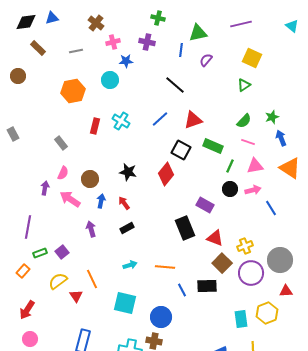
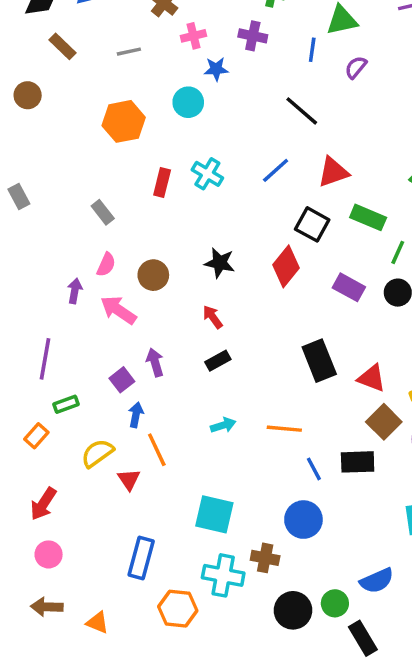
blue arrow: (101, 201) -> (136, 415), moved
purple rectangle: (205, 205) -> (349, 287), moved
purple square: (62, 252) -> (122, 380), moved
cyan square: (125, 303) -> (214, 514), moved
blue circle: (161, 317) -> (303, 520), moved

